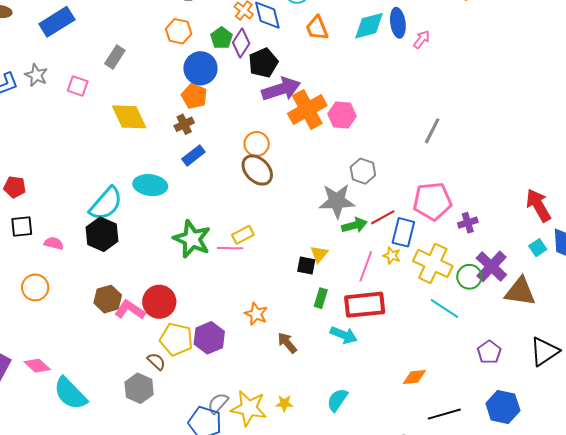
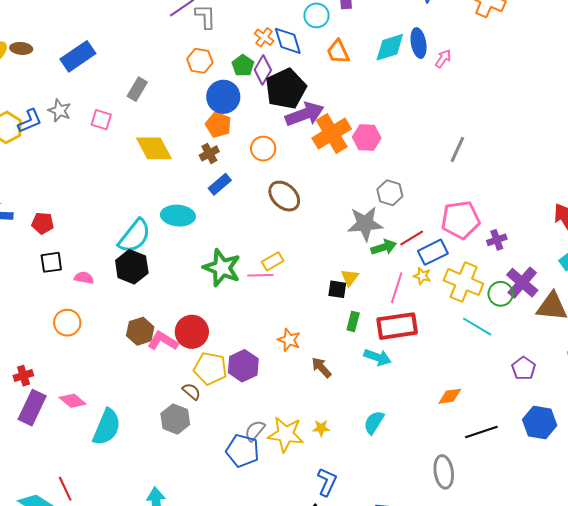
black pentagon: (263, 63) -> (286, 89), size x1.4
orange circle: (257, 144) -> (263, 149), moved
blue rectangle: (403, 232) -> (433, 252), turned 52
cyan semicircle: (70, 393) -> (107, 427), turned -111

